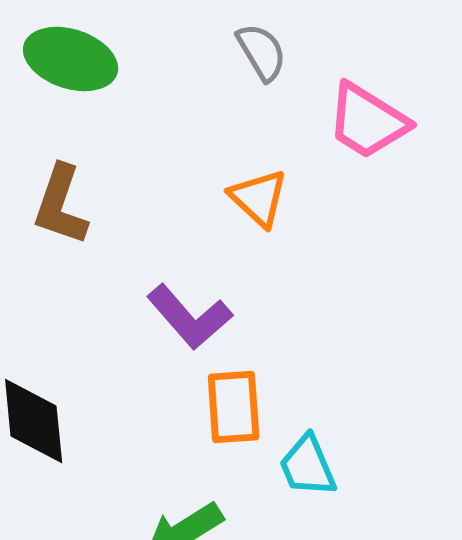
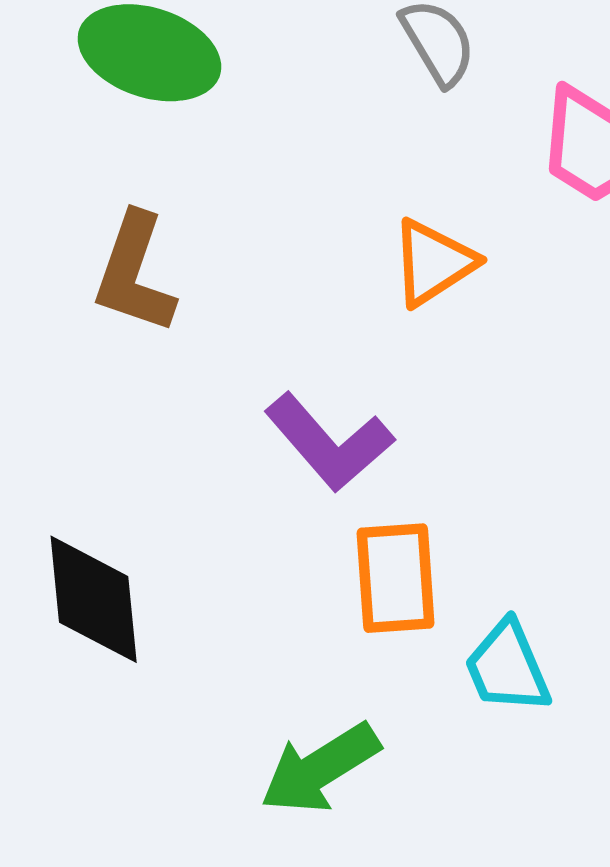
orange triangle: (259, 198) -> (433, 263), turned 44

